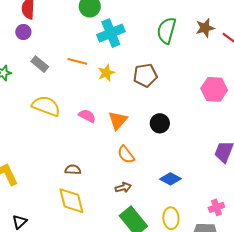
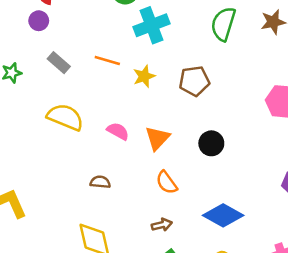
brown semicircle: (73, 170) -> (100, 182), moved
blue diamond: (170, 179) -> (223, 215), size x1.4

